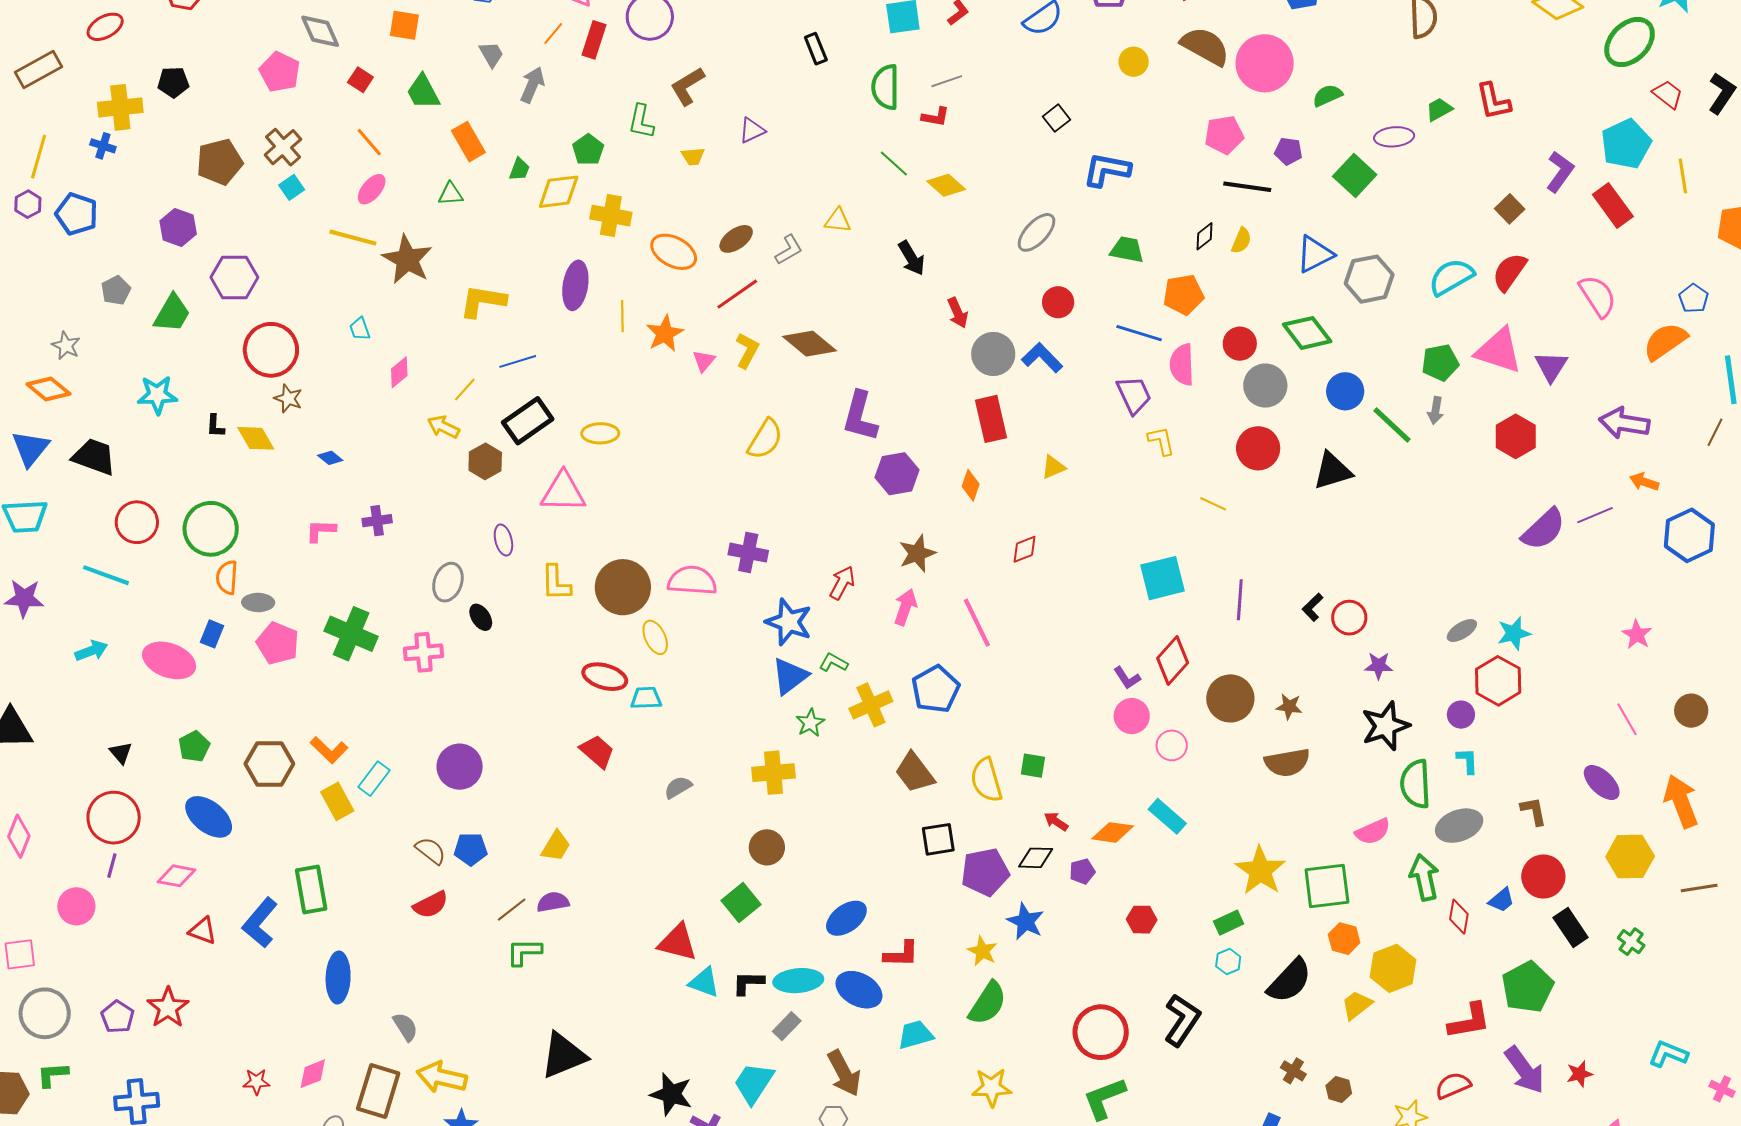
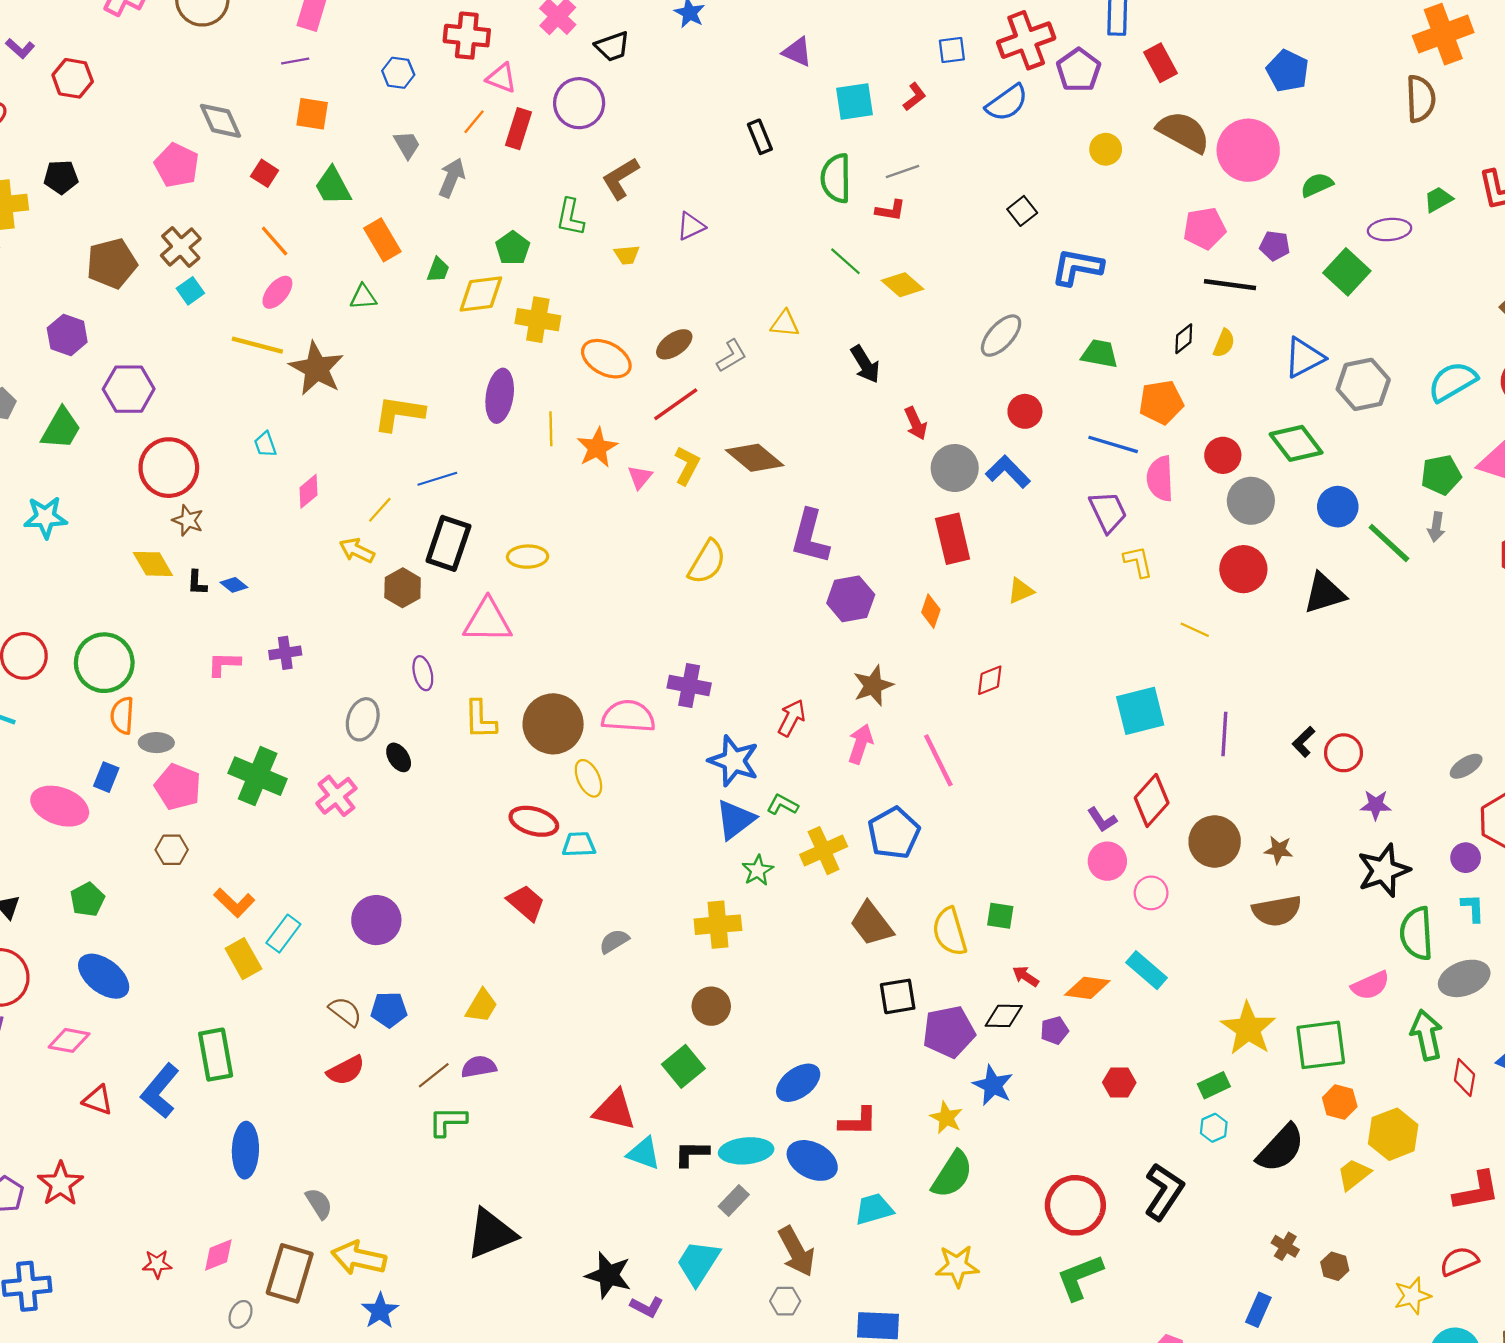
black rectangle: (528, 421) -> (448, 543), turned -36
black L-shape: (215, 426) -> (197, 583), moved
pink cross: (423, 652) -> (336, 796), turned -33
brown hexagon: (269, 764) -> (172, 850), moved, size x0.6

